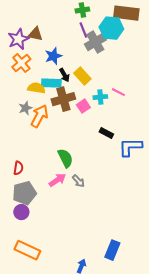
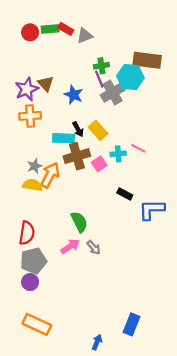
green cross: (82, 10) -> (101, 66), moved
brown triangle: (35, 34) -> (46, 84), turned 35
blue star: (53, 56) -> (74, 95), moved, turned -30
orange cross: (21, 63) -> (30, 116), turned 36
yellow semicircle: (36, 88) -> (32, 185), moved
red semicircle: (18, 168) -> (27, 233), size x1.5

